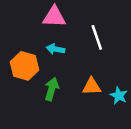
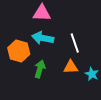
white line: (97, 37) -> (75, 43), moved
cyan arrow: (56, 49) -> (43, 38), size x1.5

